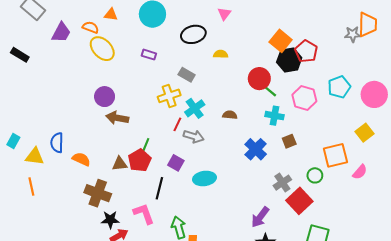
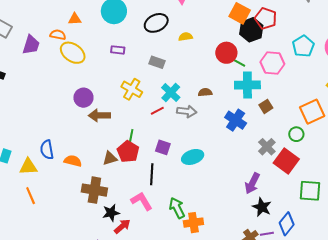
yellow cross: (169, 96) -> (132, 89), moved, turned -30
cyan cross: (275, 116) -> (247, 85), size x1.4
red line: (177, 124) -> (157, 111), turned 48
gray arrow: (194, 136) -> (187, 111), moved

